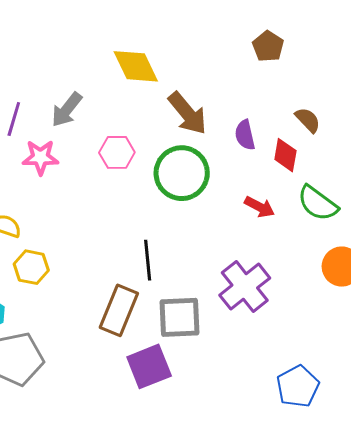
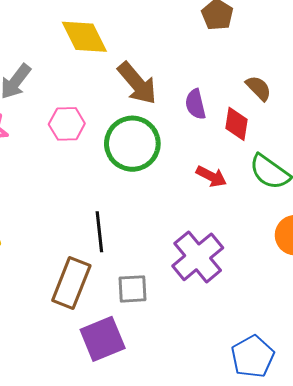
gray square: (180, 317) -> (133, 289), size x0.7

